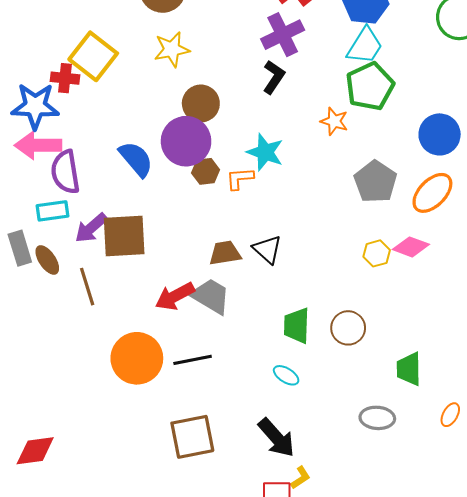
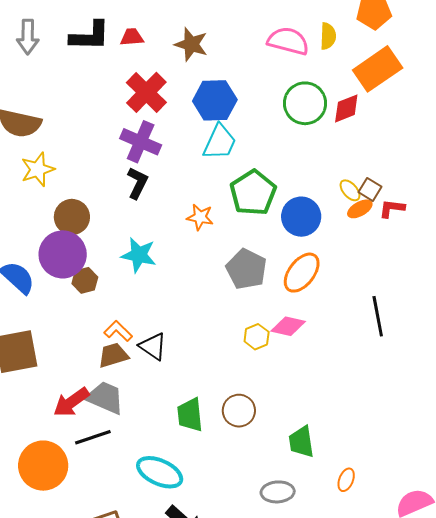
purple cross: (283, 35) -> (141, 142), turned -33
green pentagon: (370, 86) -> (253, 193), moved
orange L-shape: (240, 178) -> (118, 331), moved, turned 56
black line: (193, 360) -> (93, 437), moved
cyan ellipse: (286, 375) -> (160, 472), moved, size x1.8

